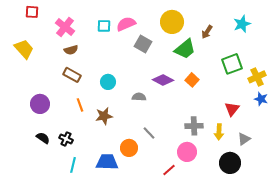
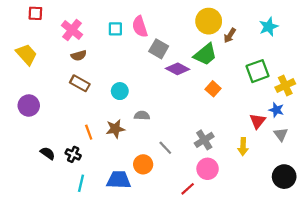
yellow circle: (172, 22) -> (209, 21), moved
pink semicircle: (126, 24) -> (140, 27), turned -84
purple diamond: (163, 80) -> (178, 69), moved
gray semicircle: (139, 97) -> (142, 115), moved
blue star: (261, 99) -> (276, 110), moved
purple circle: (40, 104) -> (29, 105), moved
orange line: (80, 105) -> (89, 132), moved
gray cross: (194, 126) -> (204, 140), moved, turned -30
gray triangle: (244, 139) -> (281, 134), moved, turned -32
black circle: (230, 163) -> (284, 177), moved

